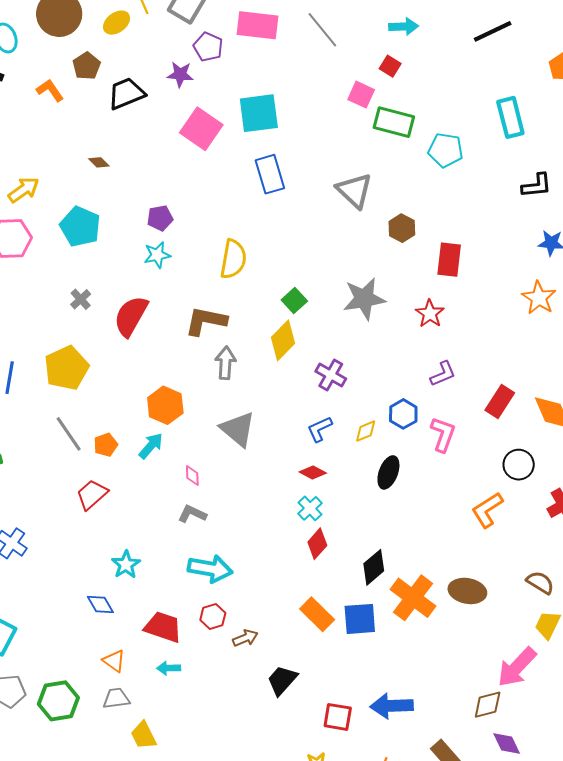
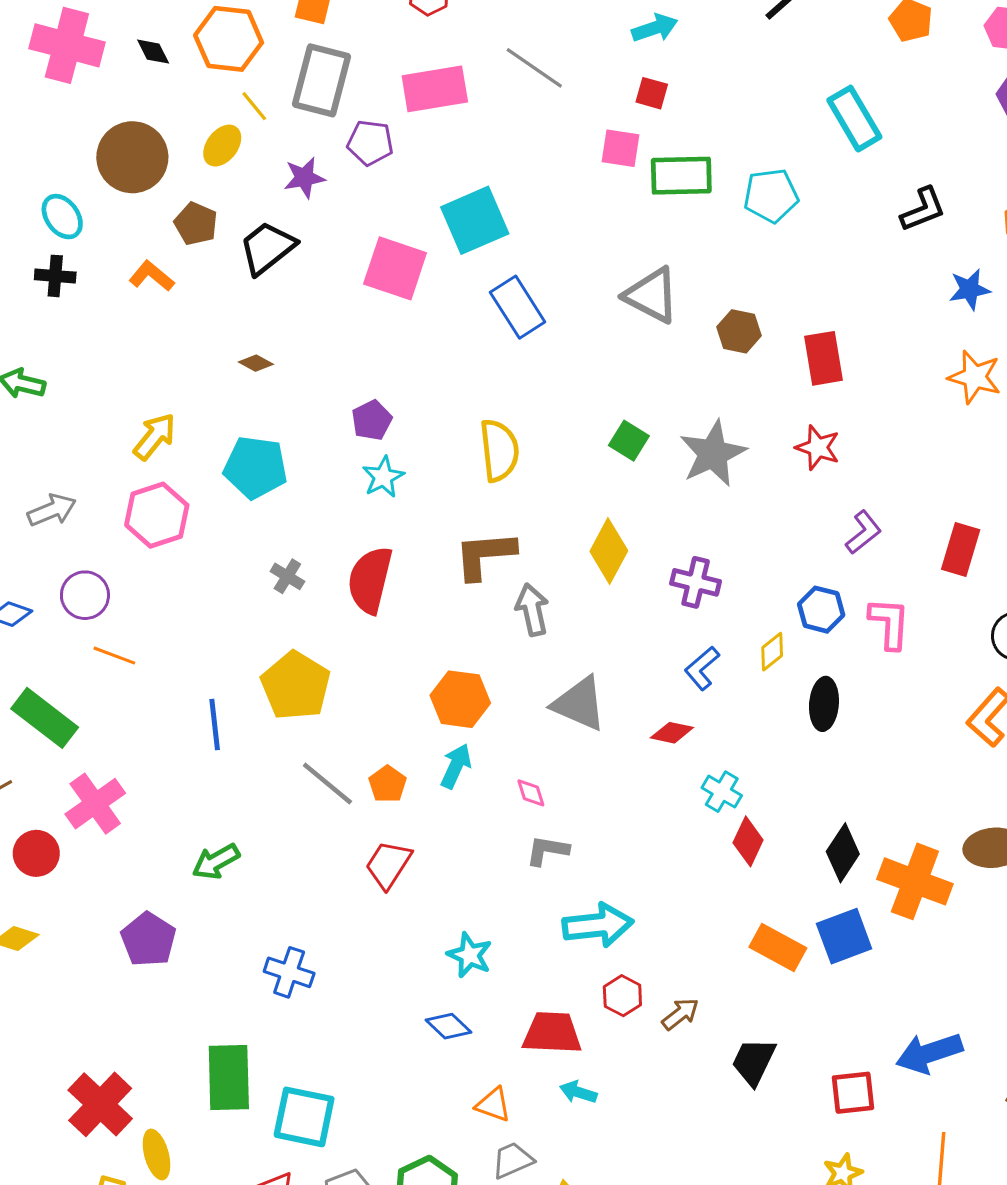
purple star: (180, 74) -> (304, 178), moved
green square: (294, 301) -> (629, 441), moved
red diamond: (313, 472) -> (672, 733), moved
cyan arrow: (169, 668) -> (578, 1092), turned 35

